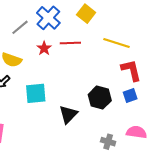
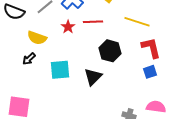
black hexagon: (100, 98) -> (110, 51), moved
black triangle: (68, 114) -> (93, 77), moved

